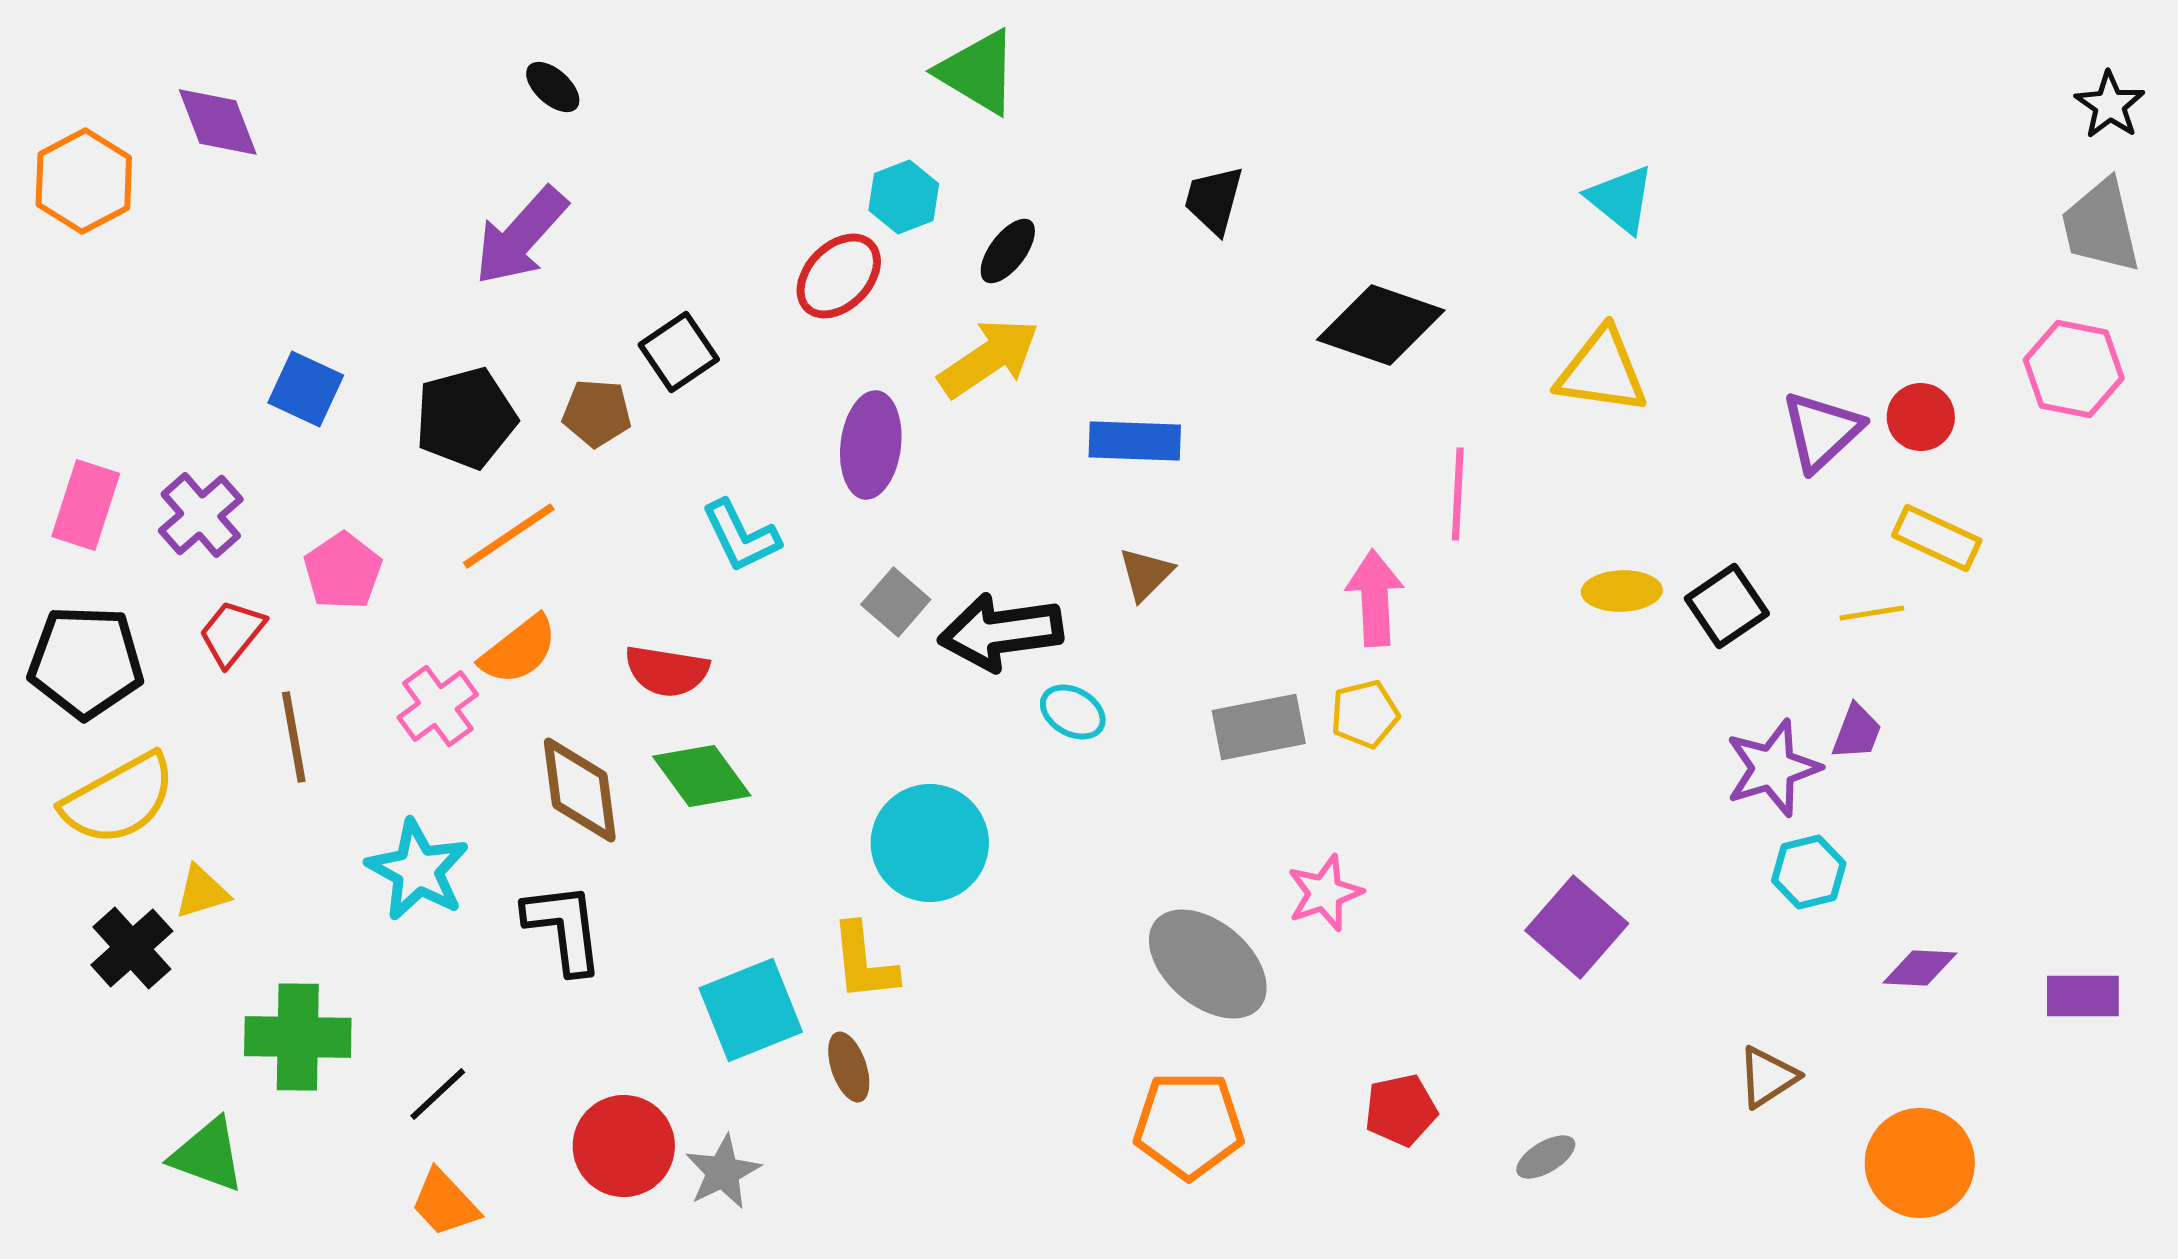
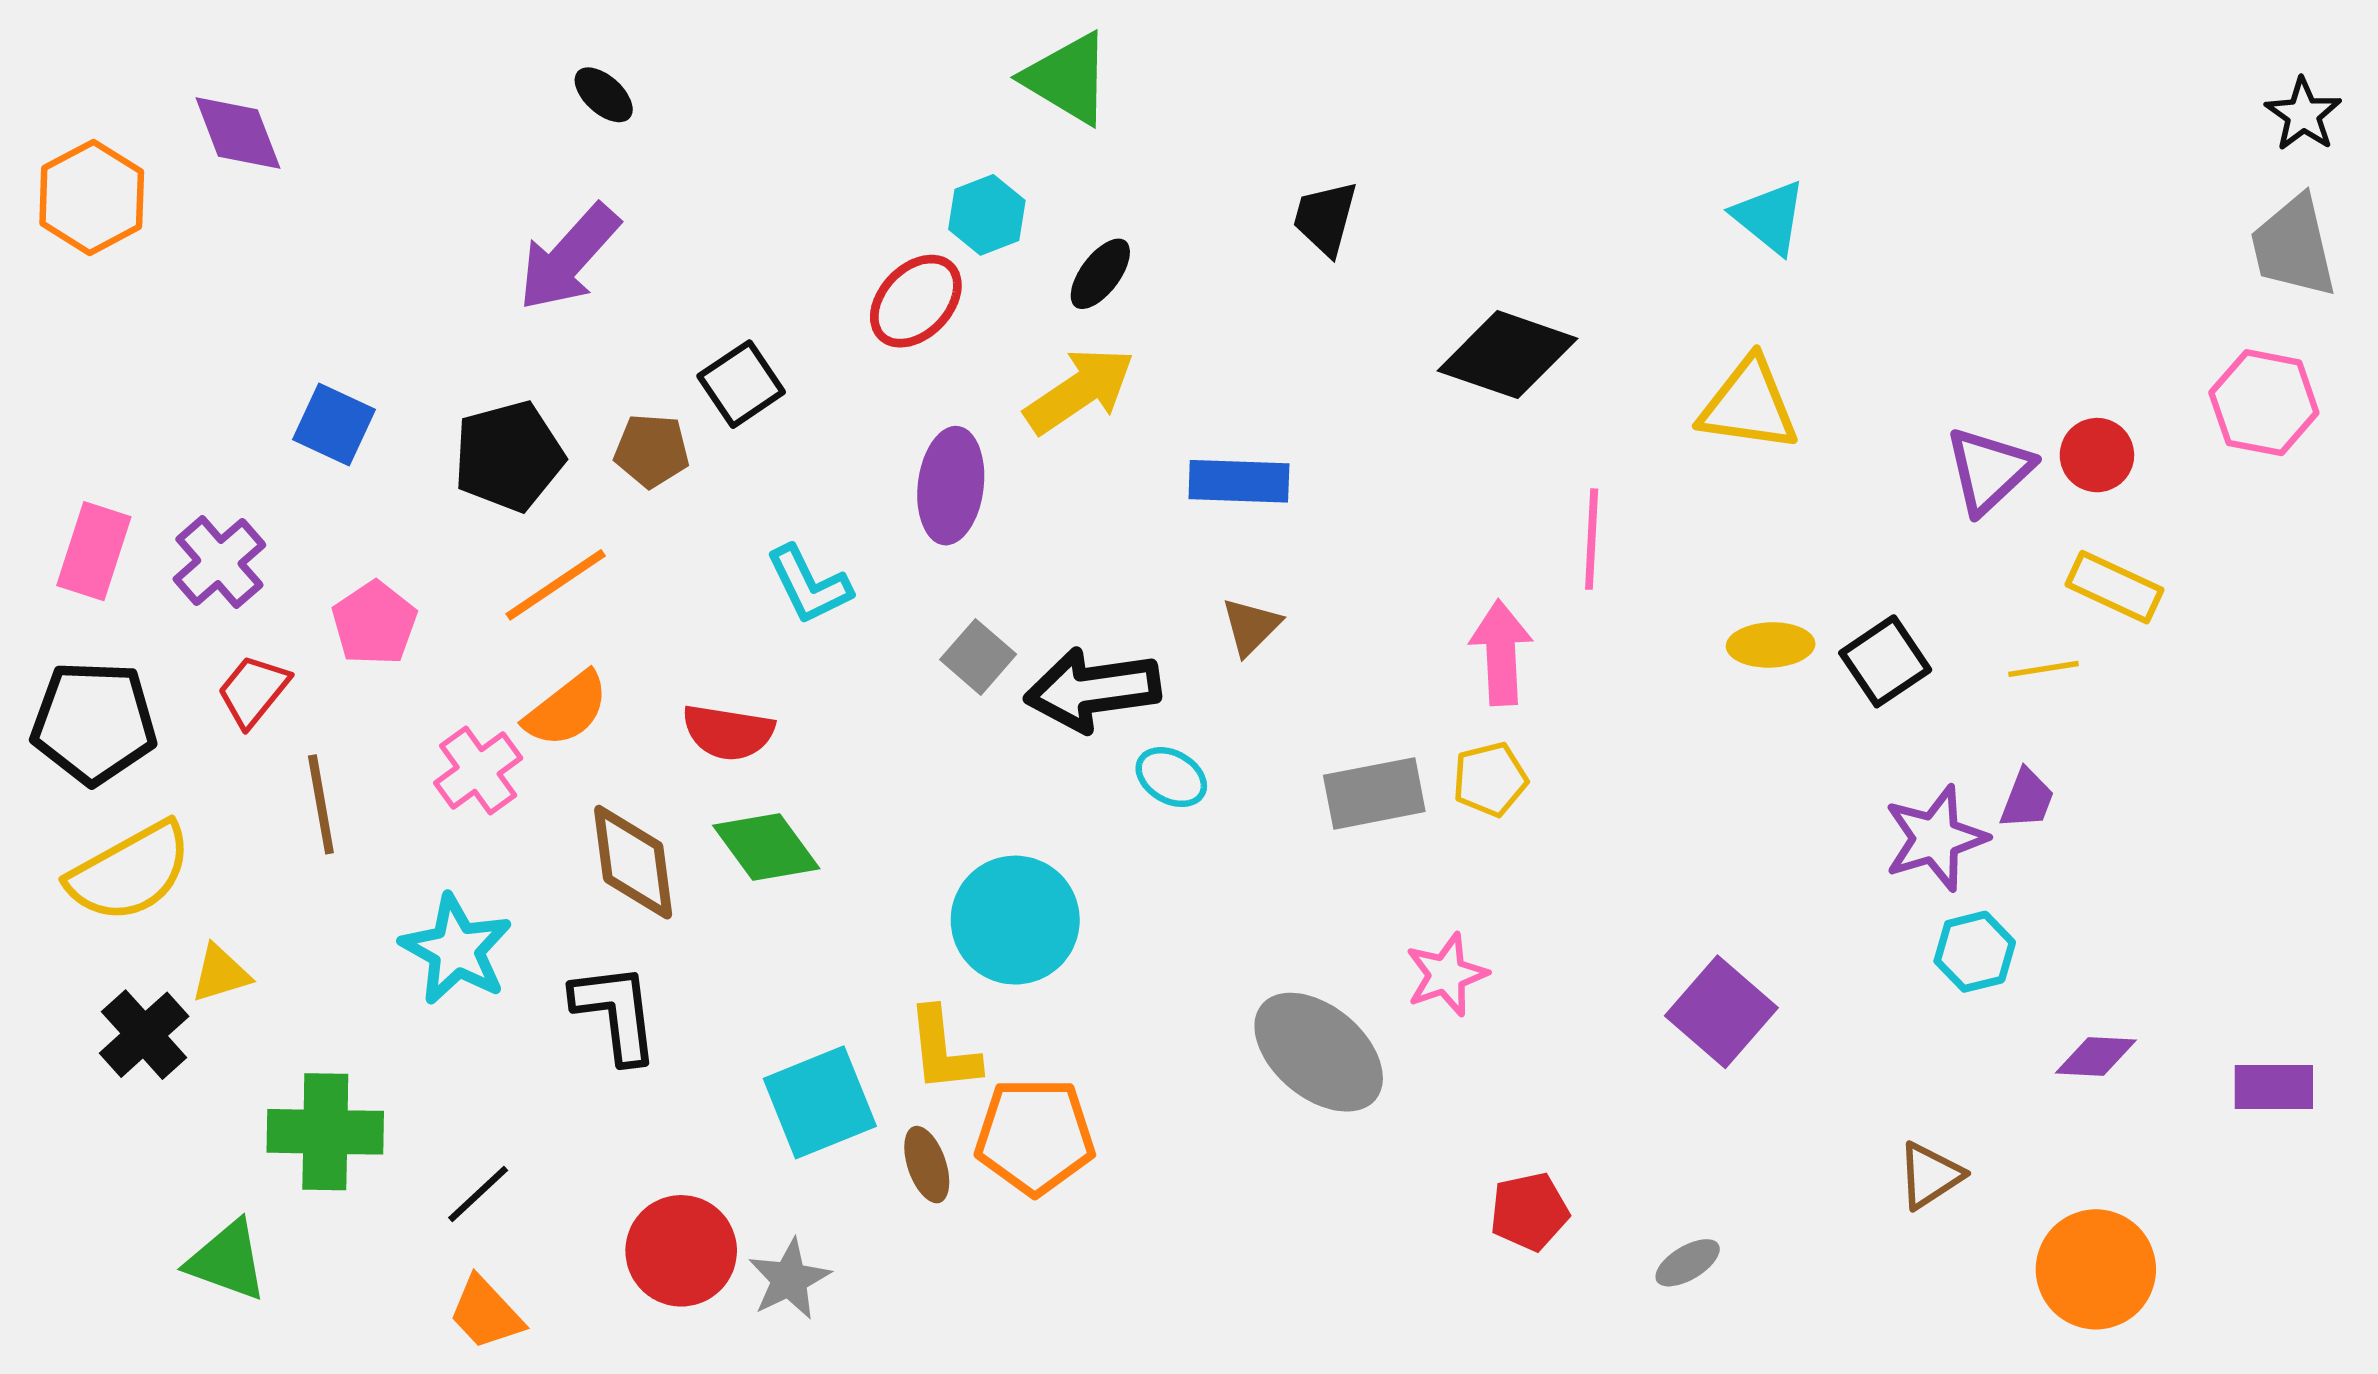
orange pentagon: (1189, 1125) -> (1035, 1136), moved

